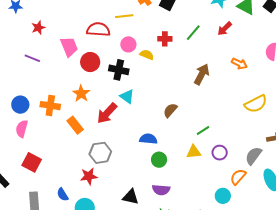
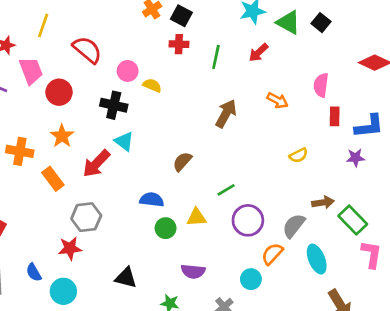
yellow line: (124, 16) -> (43, 25), moved, turned -66
red semicircle: (98, 29) -> (87, 50), turned 35
green line: (193, 33) -> (216, 57), turned -30
red cross: (165, 39) -> (179, 44), moved
pink trapezoid: (69, 47) -> (31, 71), moved
red circle: (90, 62) -> (59, 92), moved
yellow semicircle: (256, 104) -> (299, 155), size x0.6
yellow triangle: (194, 152) -> (196, 217), moved
purple circle: (220, 153) -> (248, 220), size x1.5
purple semicircle: (161, 190) -> (193, 271), moved

